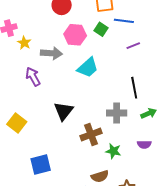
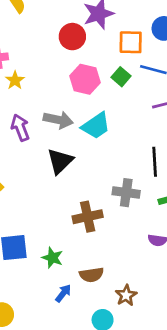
gray arrow: (51, 53) -> (58, 120), moved
black triangle: (64, 111) -> (60, 161), moved
green star: (113, 151) -> (52, 258), moved

